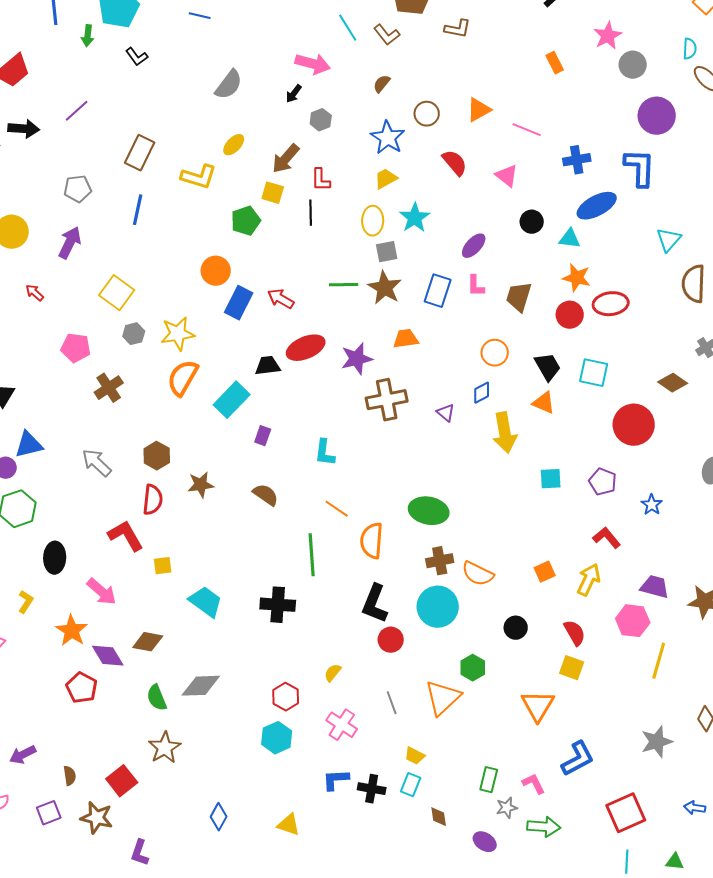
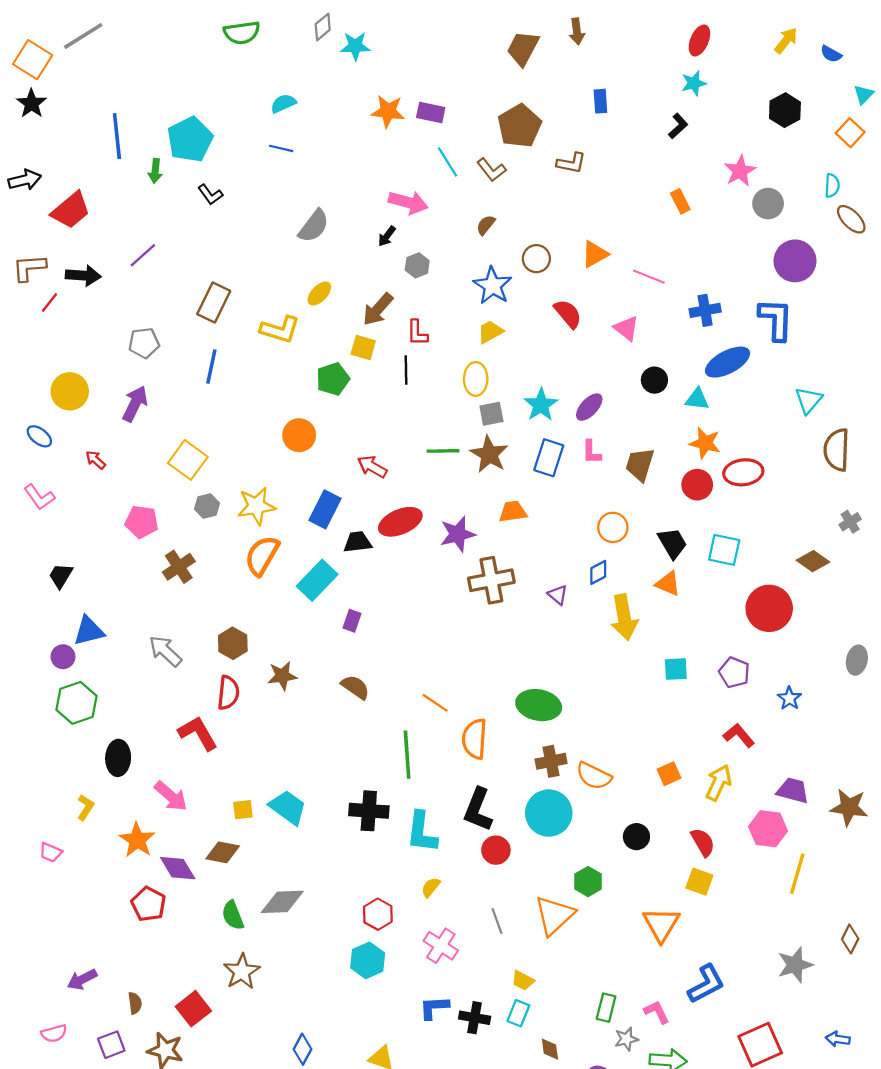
cyan star: (415, 218) -> (541, 405), moved
blue rectangle: (239, 303) -> (325, 509), moved
cyan L-shape: (325, 453) -> (422, 832), moved, size x1.4
yellow square: (163, 566) -> (243, 810), moved

